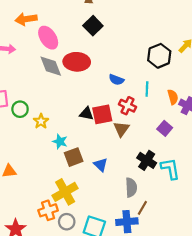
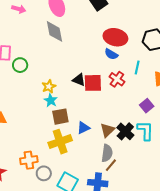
red ellipse: (77, 62) -> (115, 37), moved
yellow star: (41, 121) -> (49, 86), moved
brown triangle: (121, 129) -> (107, 130), moved
blue triangle: (101, 165) -> (83, 128), turned 40
cyan L-shape: (170, 169) -> (145, 131), moved
yellow cross: (65, 192) -> (60, 142), moved
brown line: (142, 208) -> (111, 165), moved

